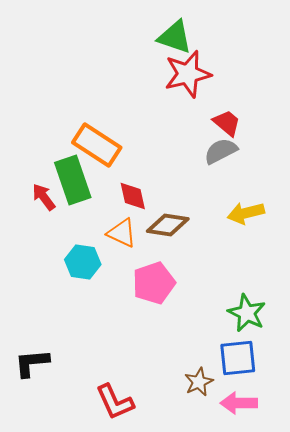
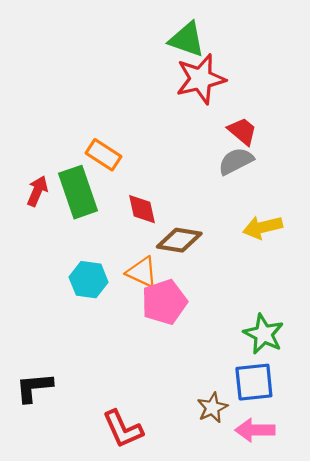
orange rectangle: (97, 145) -> (104, 155), size x0.7
red arrow: (44, 197) -> (37, 191), moved, turned 60
orange triangle: (122, 233) -> (142, 272), moved

